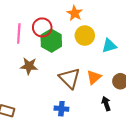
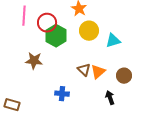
pink line: (19, 34) -> (24, 16), moved
brown triangle: (70, 78) -> (84, 70), moved, size x0.6
blue cross: (61, 109) -> (62, 94), moved

